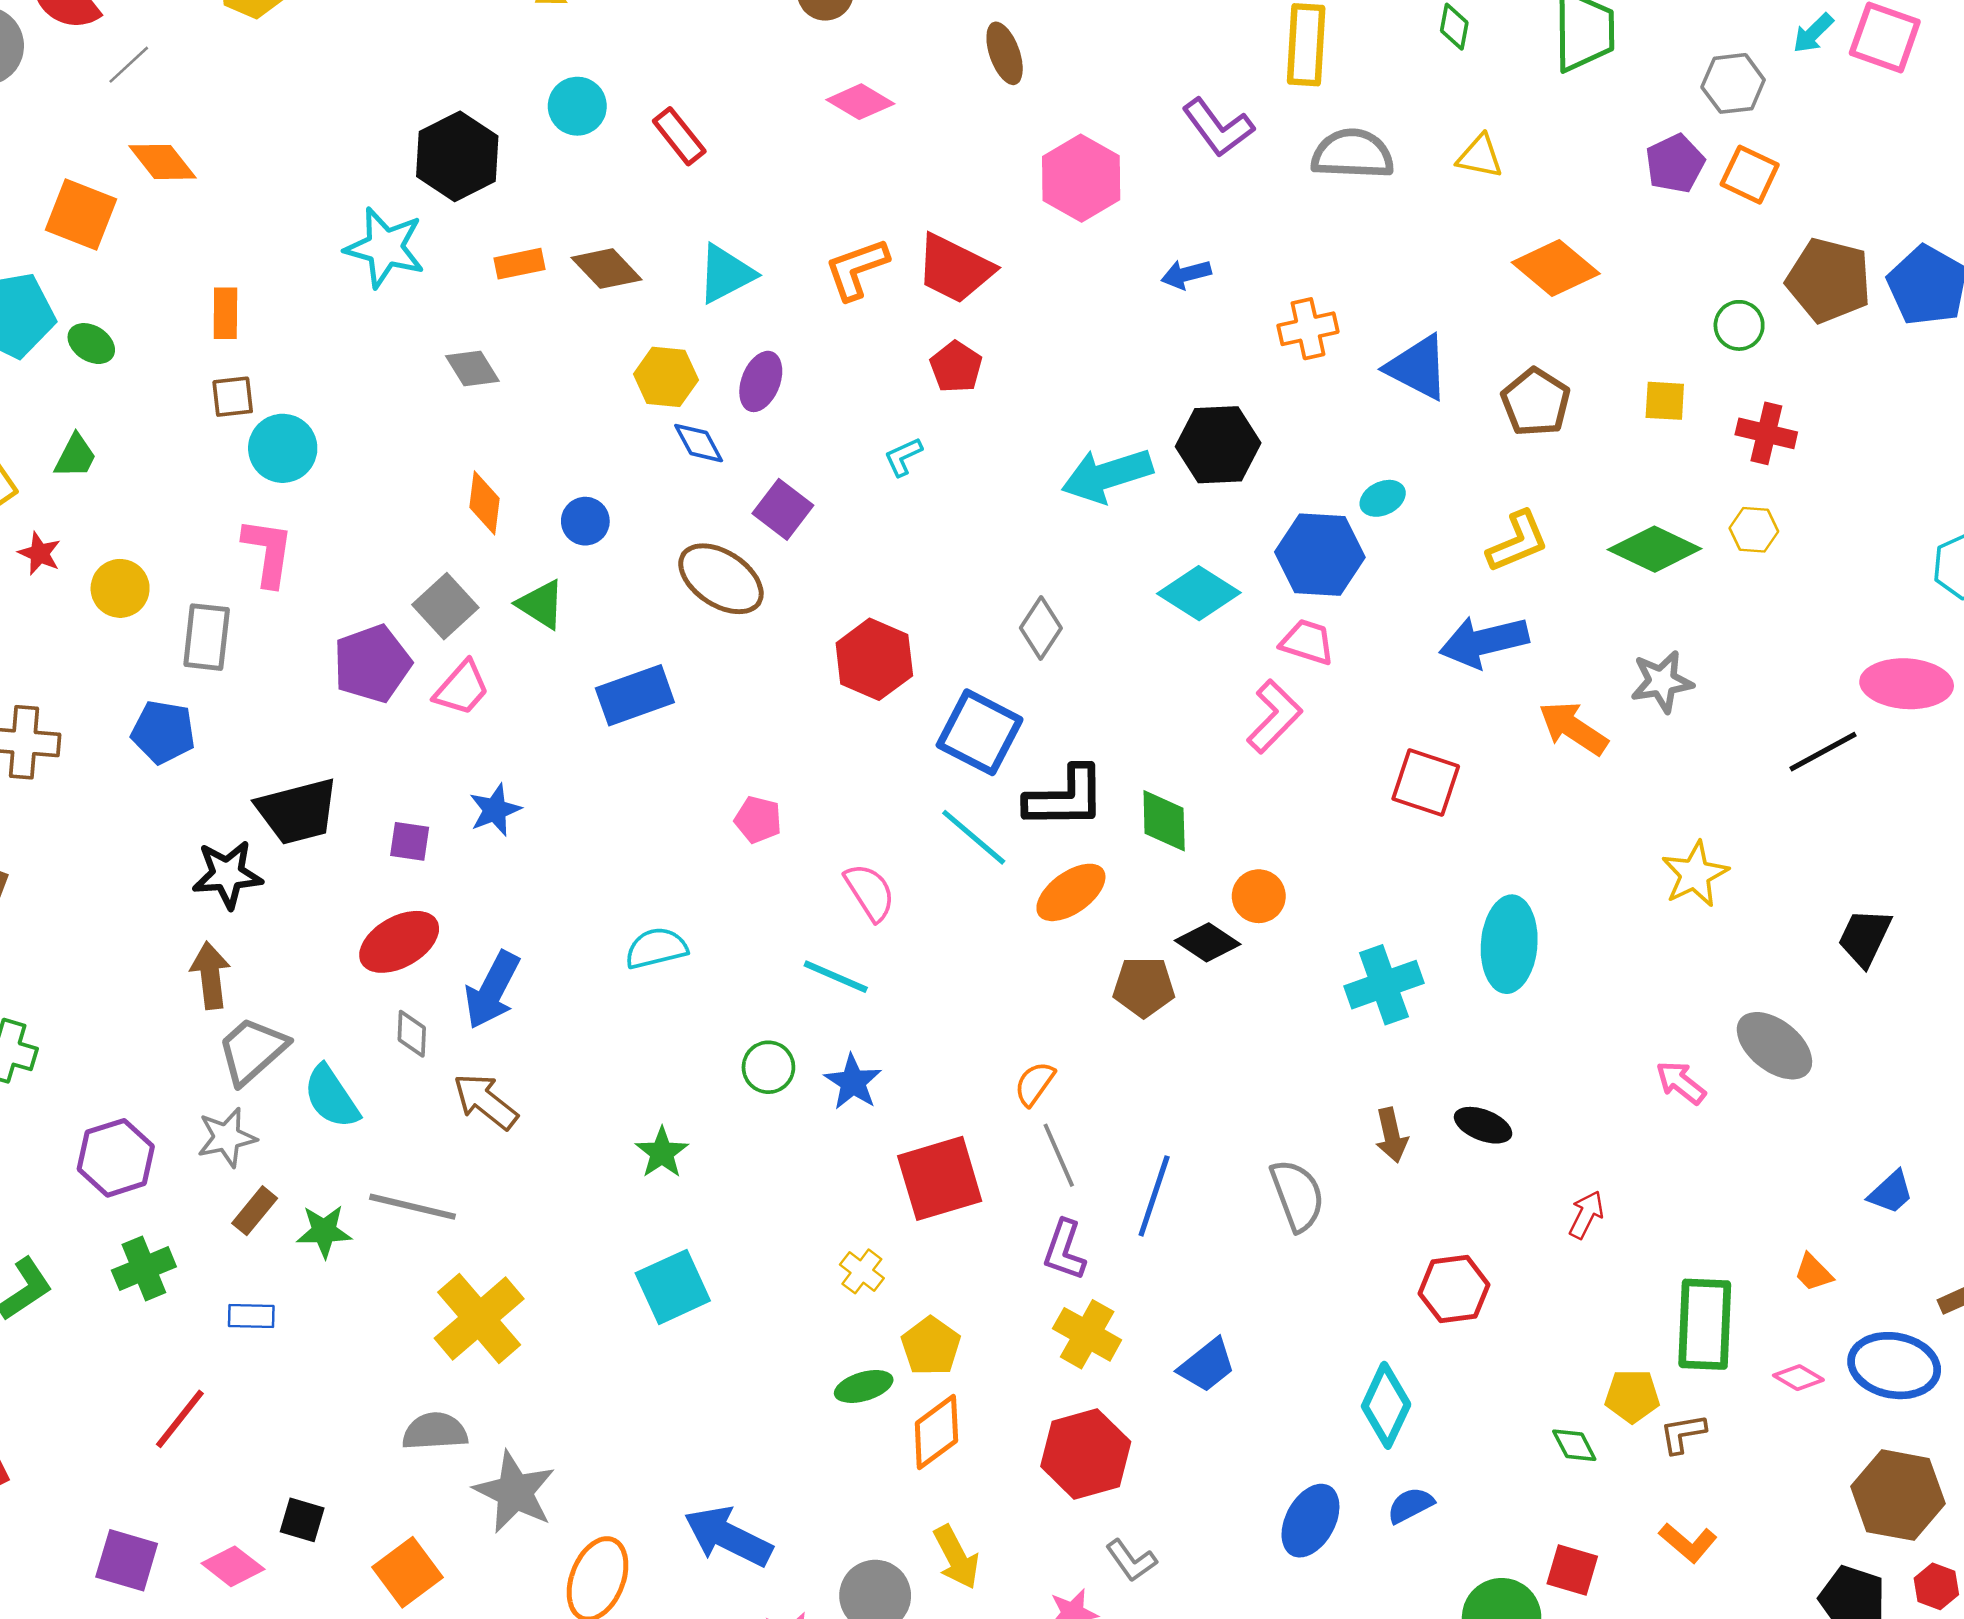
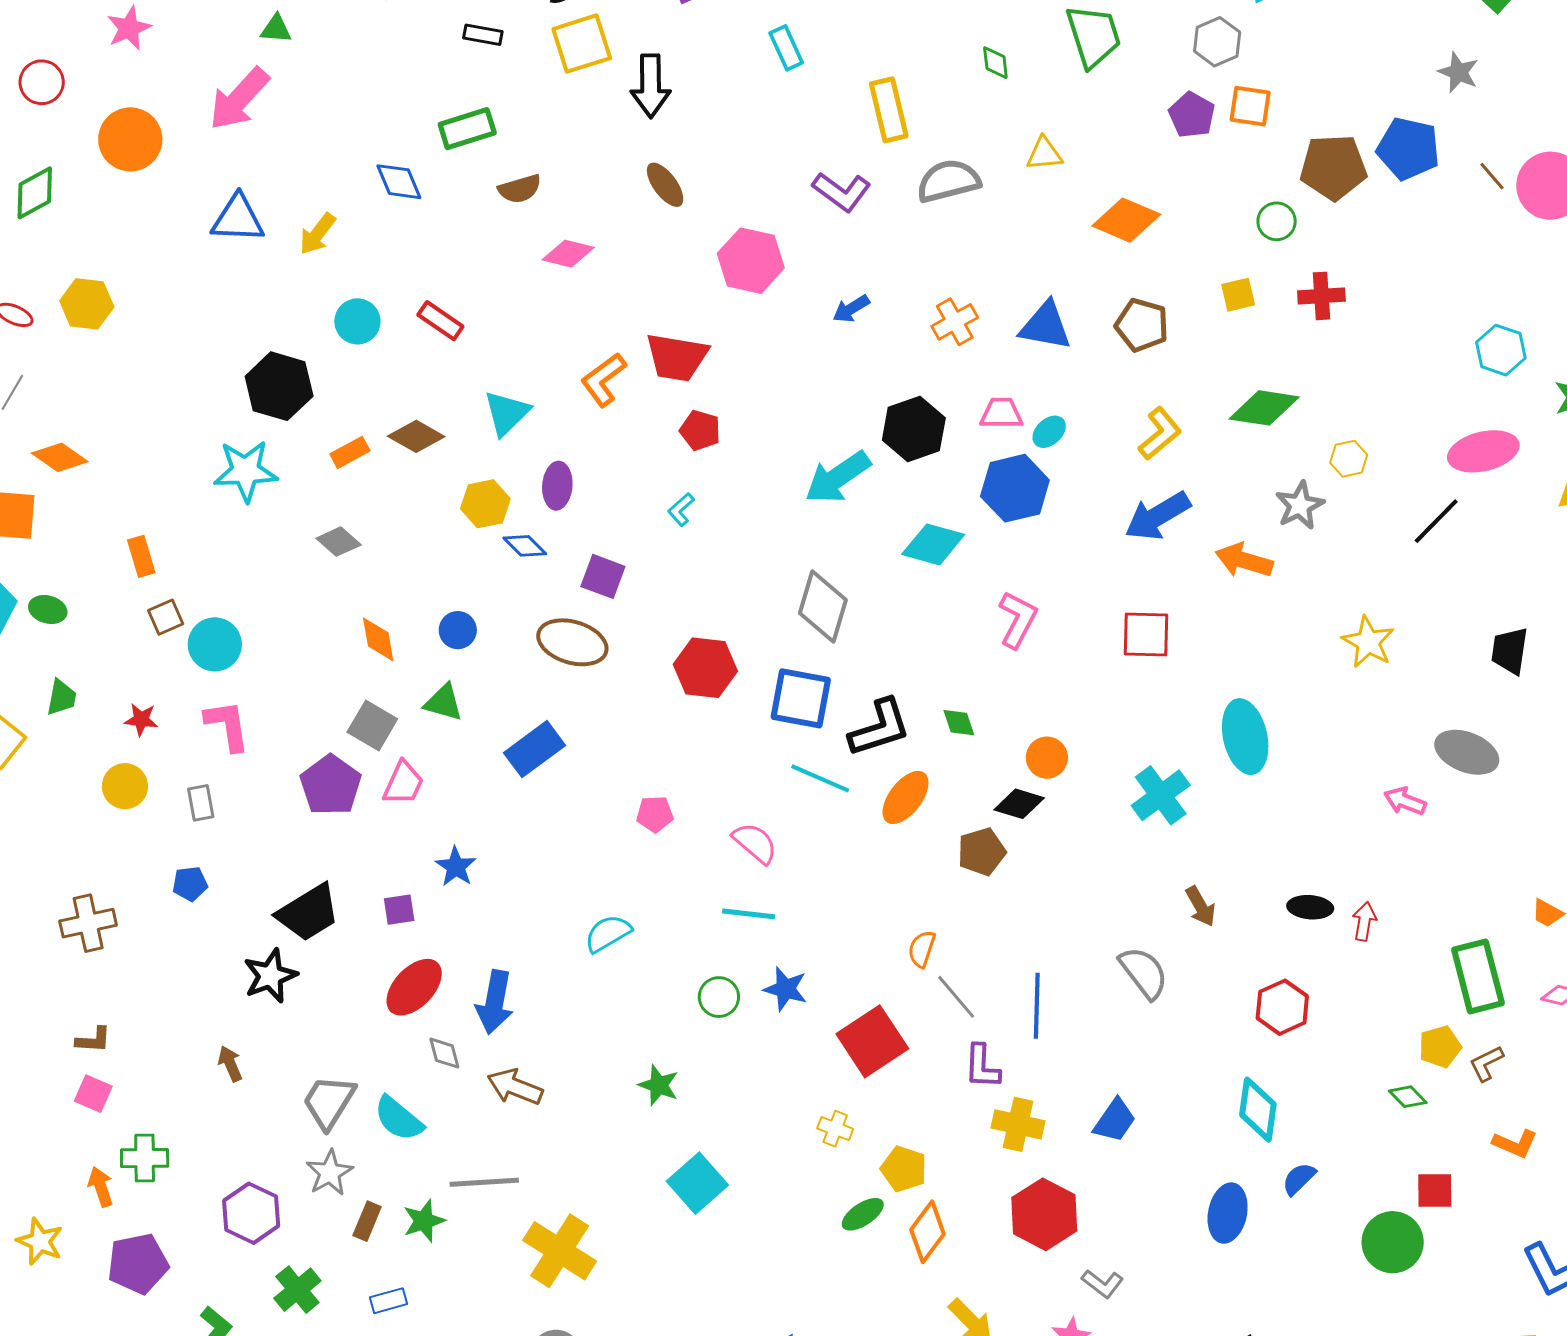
yellow hexagon: (1754, 530) -> (1349, 459), moved
red star: (40, 553) -> (141, 720), moved
gray diamond: (1041, 628) -> (823, 607), size x1.5
gray rectangle: (207, 637) -> (201, 803), size x0.7
pink trapezoid: (1307, 642) -> (1001, 413), moved
blue pentagon: (163, 732) -> (190, 884), size x0.7
green diamond: (1164, 821) -> (959, 723), size x0.7
brown arrow: (210, 975) -> (230, 1064), moved, size x0.7
black ellipse: (1483, 1125) -> (1310, 907), moved

